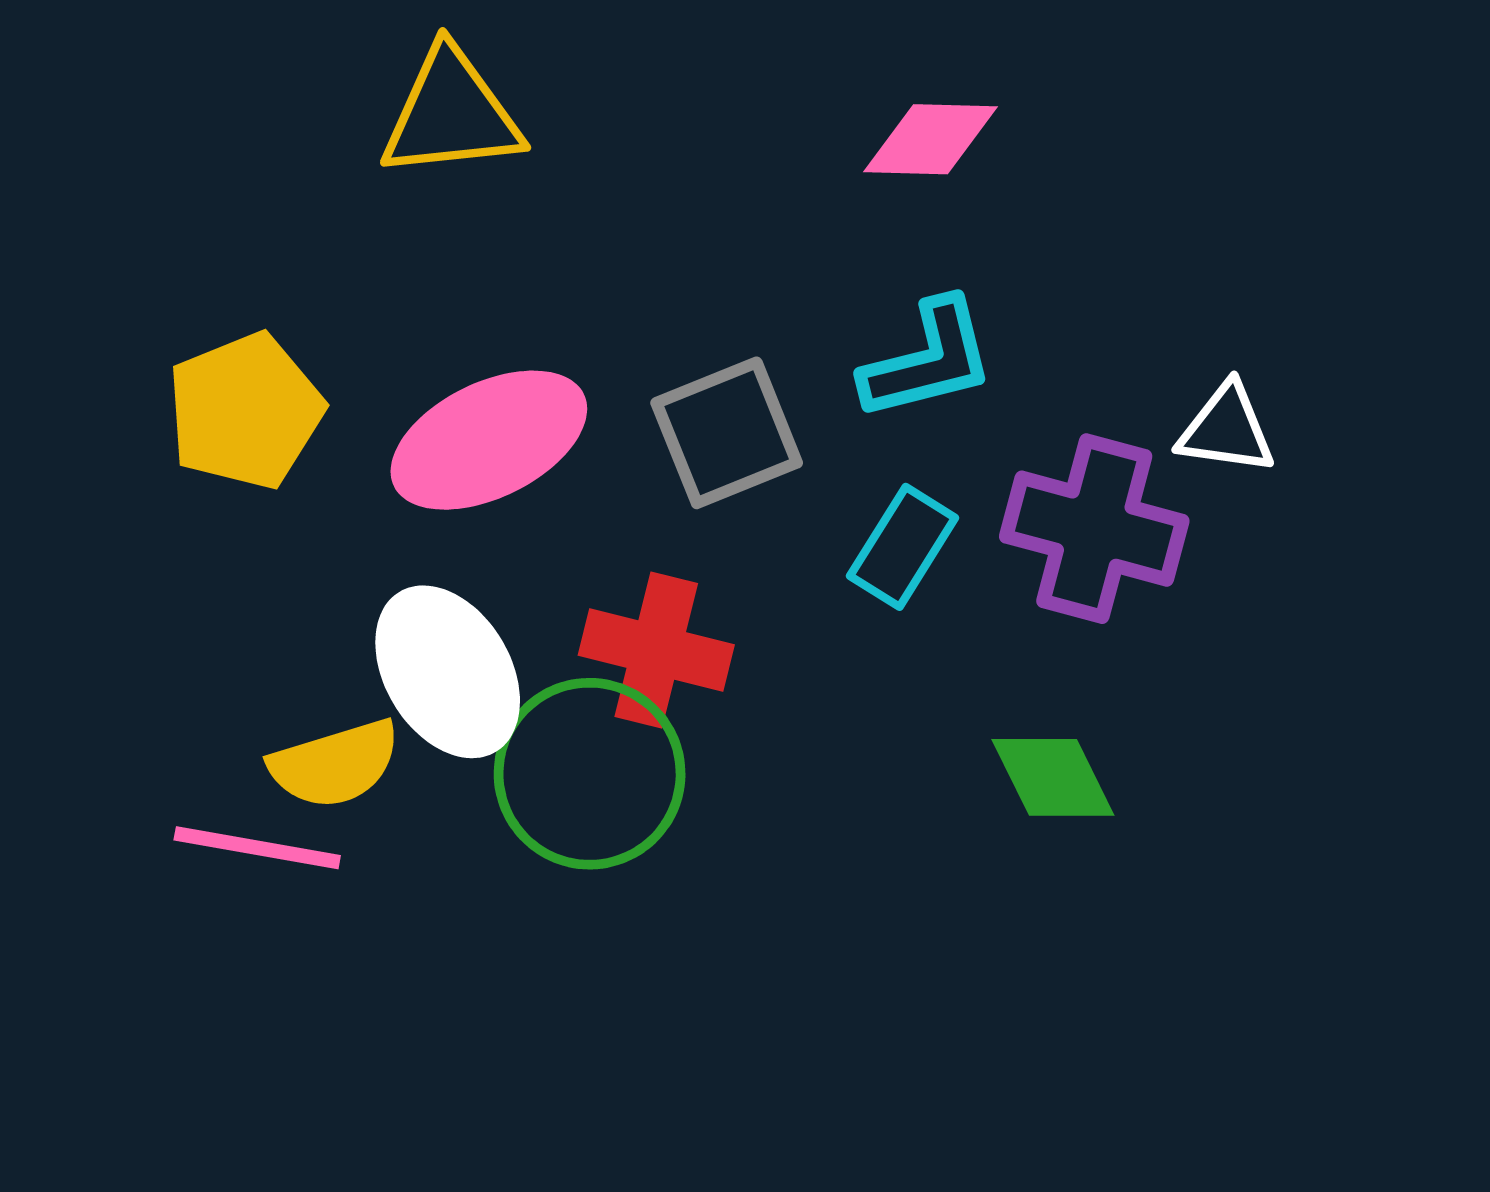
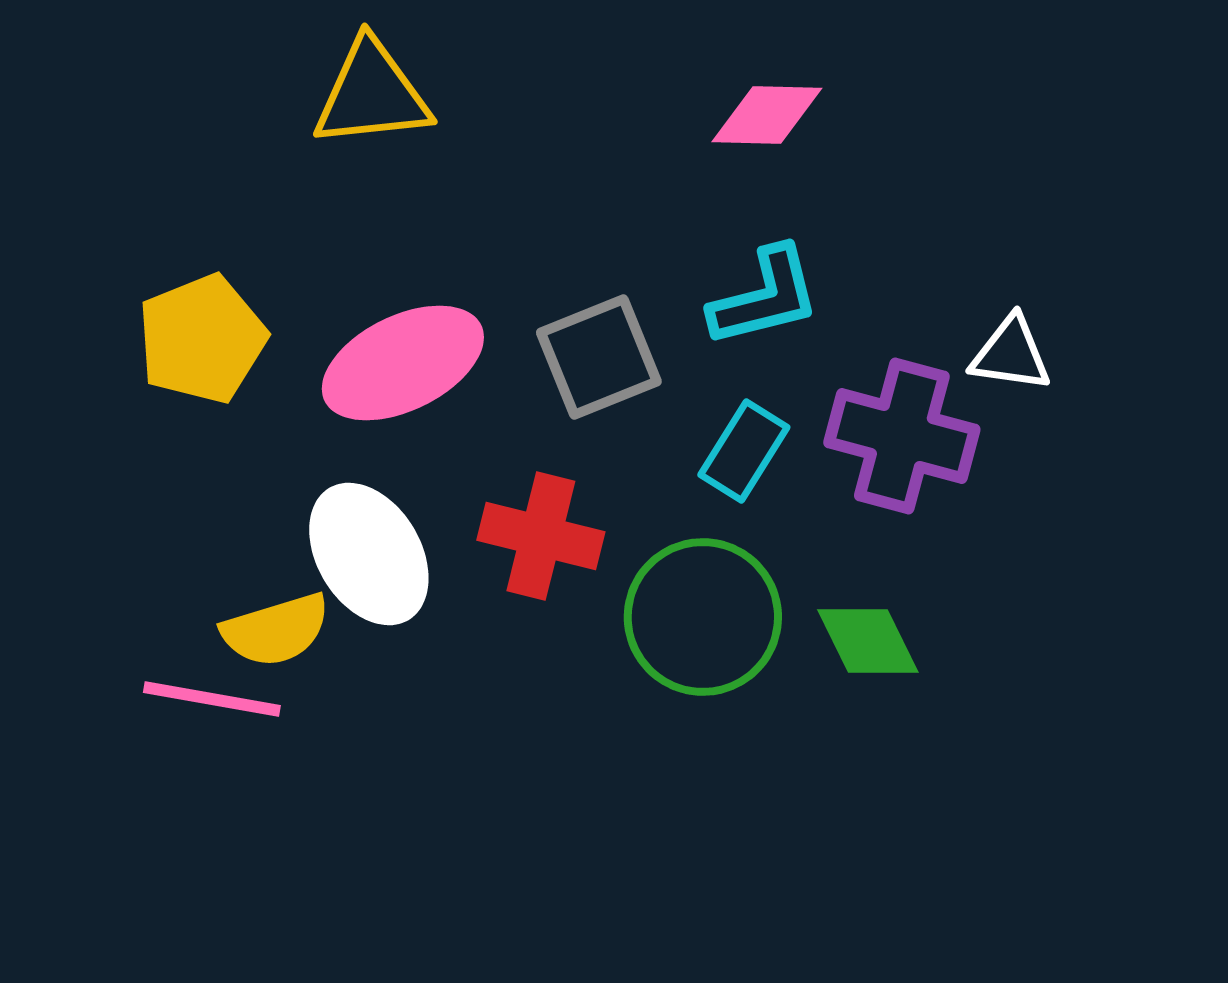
green circle: (590, 774) -> (703, 617), moved

